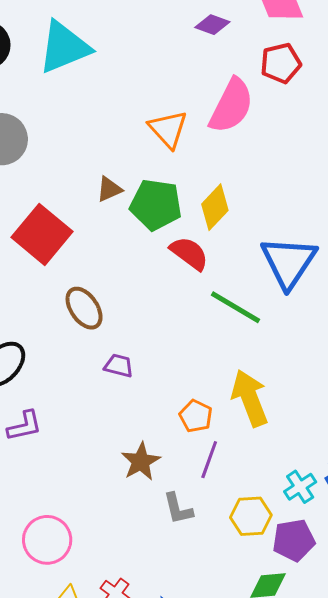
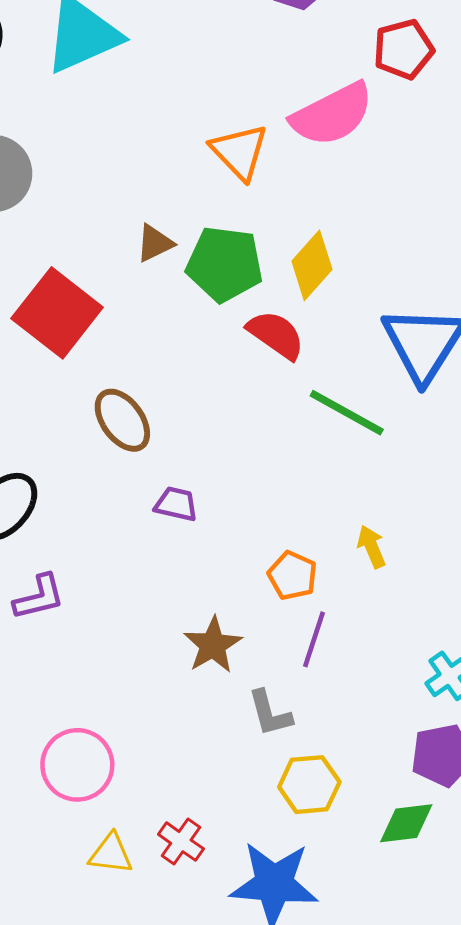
pink semicircle: (231, 106) -> (332, 114), turned 38
yellow arrow: (250, 398) -> (372, 547), size x0.5
yellow hexagon: (251, 516) -> (309, 785), moved

